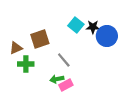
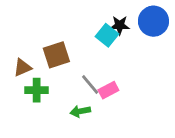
black star: (93, 27) -> (120, 25), moved
blue circle: (107, 36) -> (153, 21), moved
pink rectangle: (66, 85) -> (108, 90), moved

